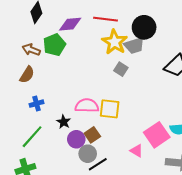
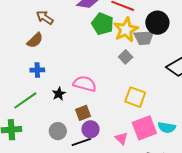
green pentagon: (54, 45) -> (103, 24), moved, turned 30
yellow square: (110, 109) -> (135, 97), moved
purple circle: (76, 139) -> (90, 129), moved
gray circle: (88, 154) -> (58, 131), moved

